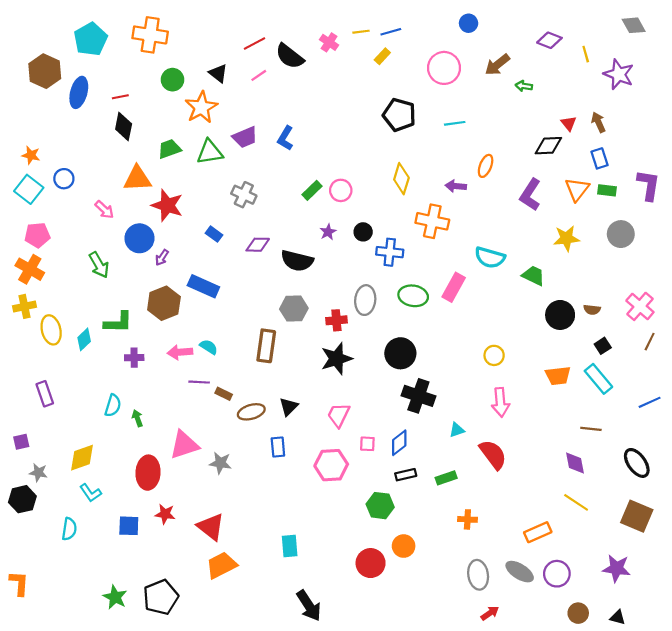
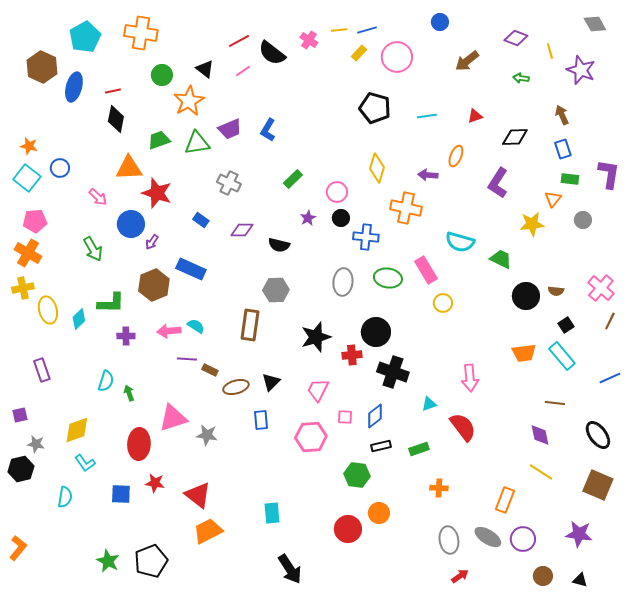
pink circle: (444, 68) -> (397, 57), moved
green arrow: (524, 86) -> (521, 78), moved
red triangle: (569, 123) -> (475, 116), moved, turned 49
orange triangle: (577, 189) -> (553, 199), moved, size x0.7
pink circle: (341, 190) -> (337, 192), moved
gray circle: (621, 234) -> (583, 220), size x0.7
black semicircle: (297, 261) -> (279, 245), size x0.7
pink rectangle: (454, 287) -> (426, 270), turned -60
red cross: (336, 320) -> (352, 355), moved
yellow circle: (494, 355) -> (443, 303), moved
orange rectangle: (538, 532) -> (505, 500), turned -45
orange L-shape: (19, 583) -> (18, 548), turned 35

